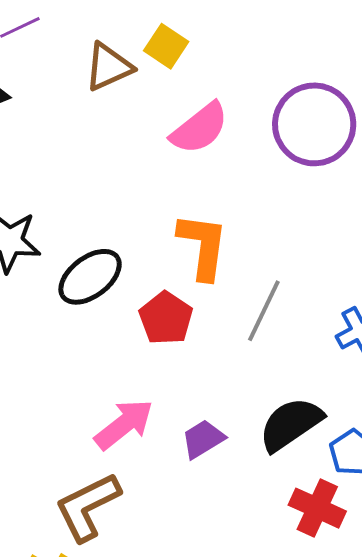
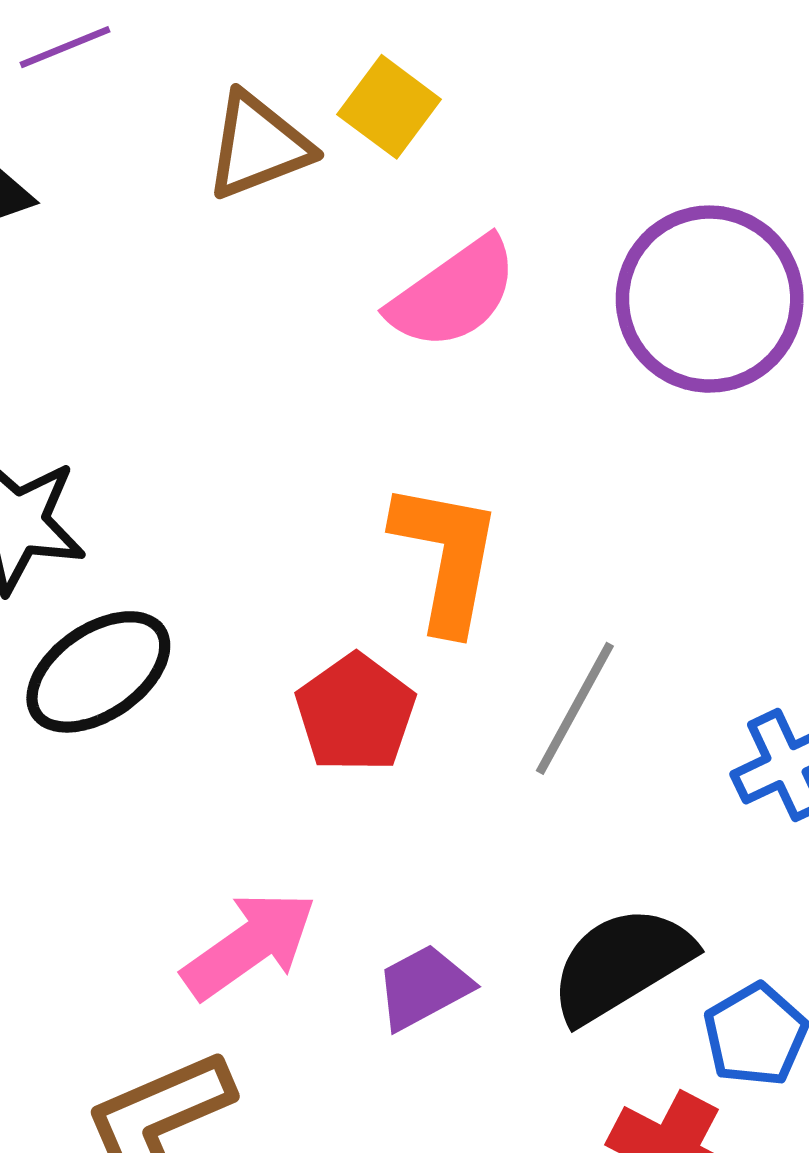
black ellipse: (90, 277) -> (98, 672), moved

